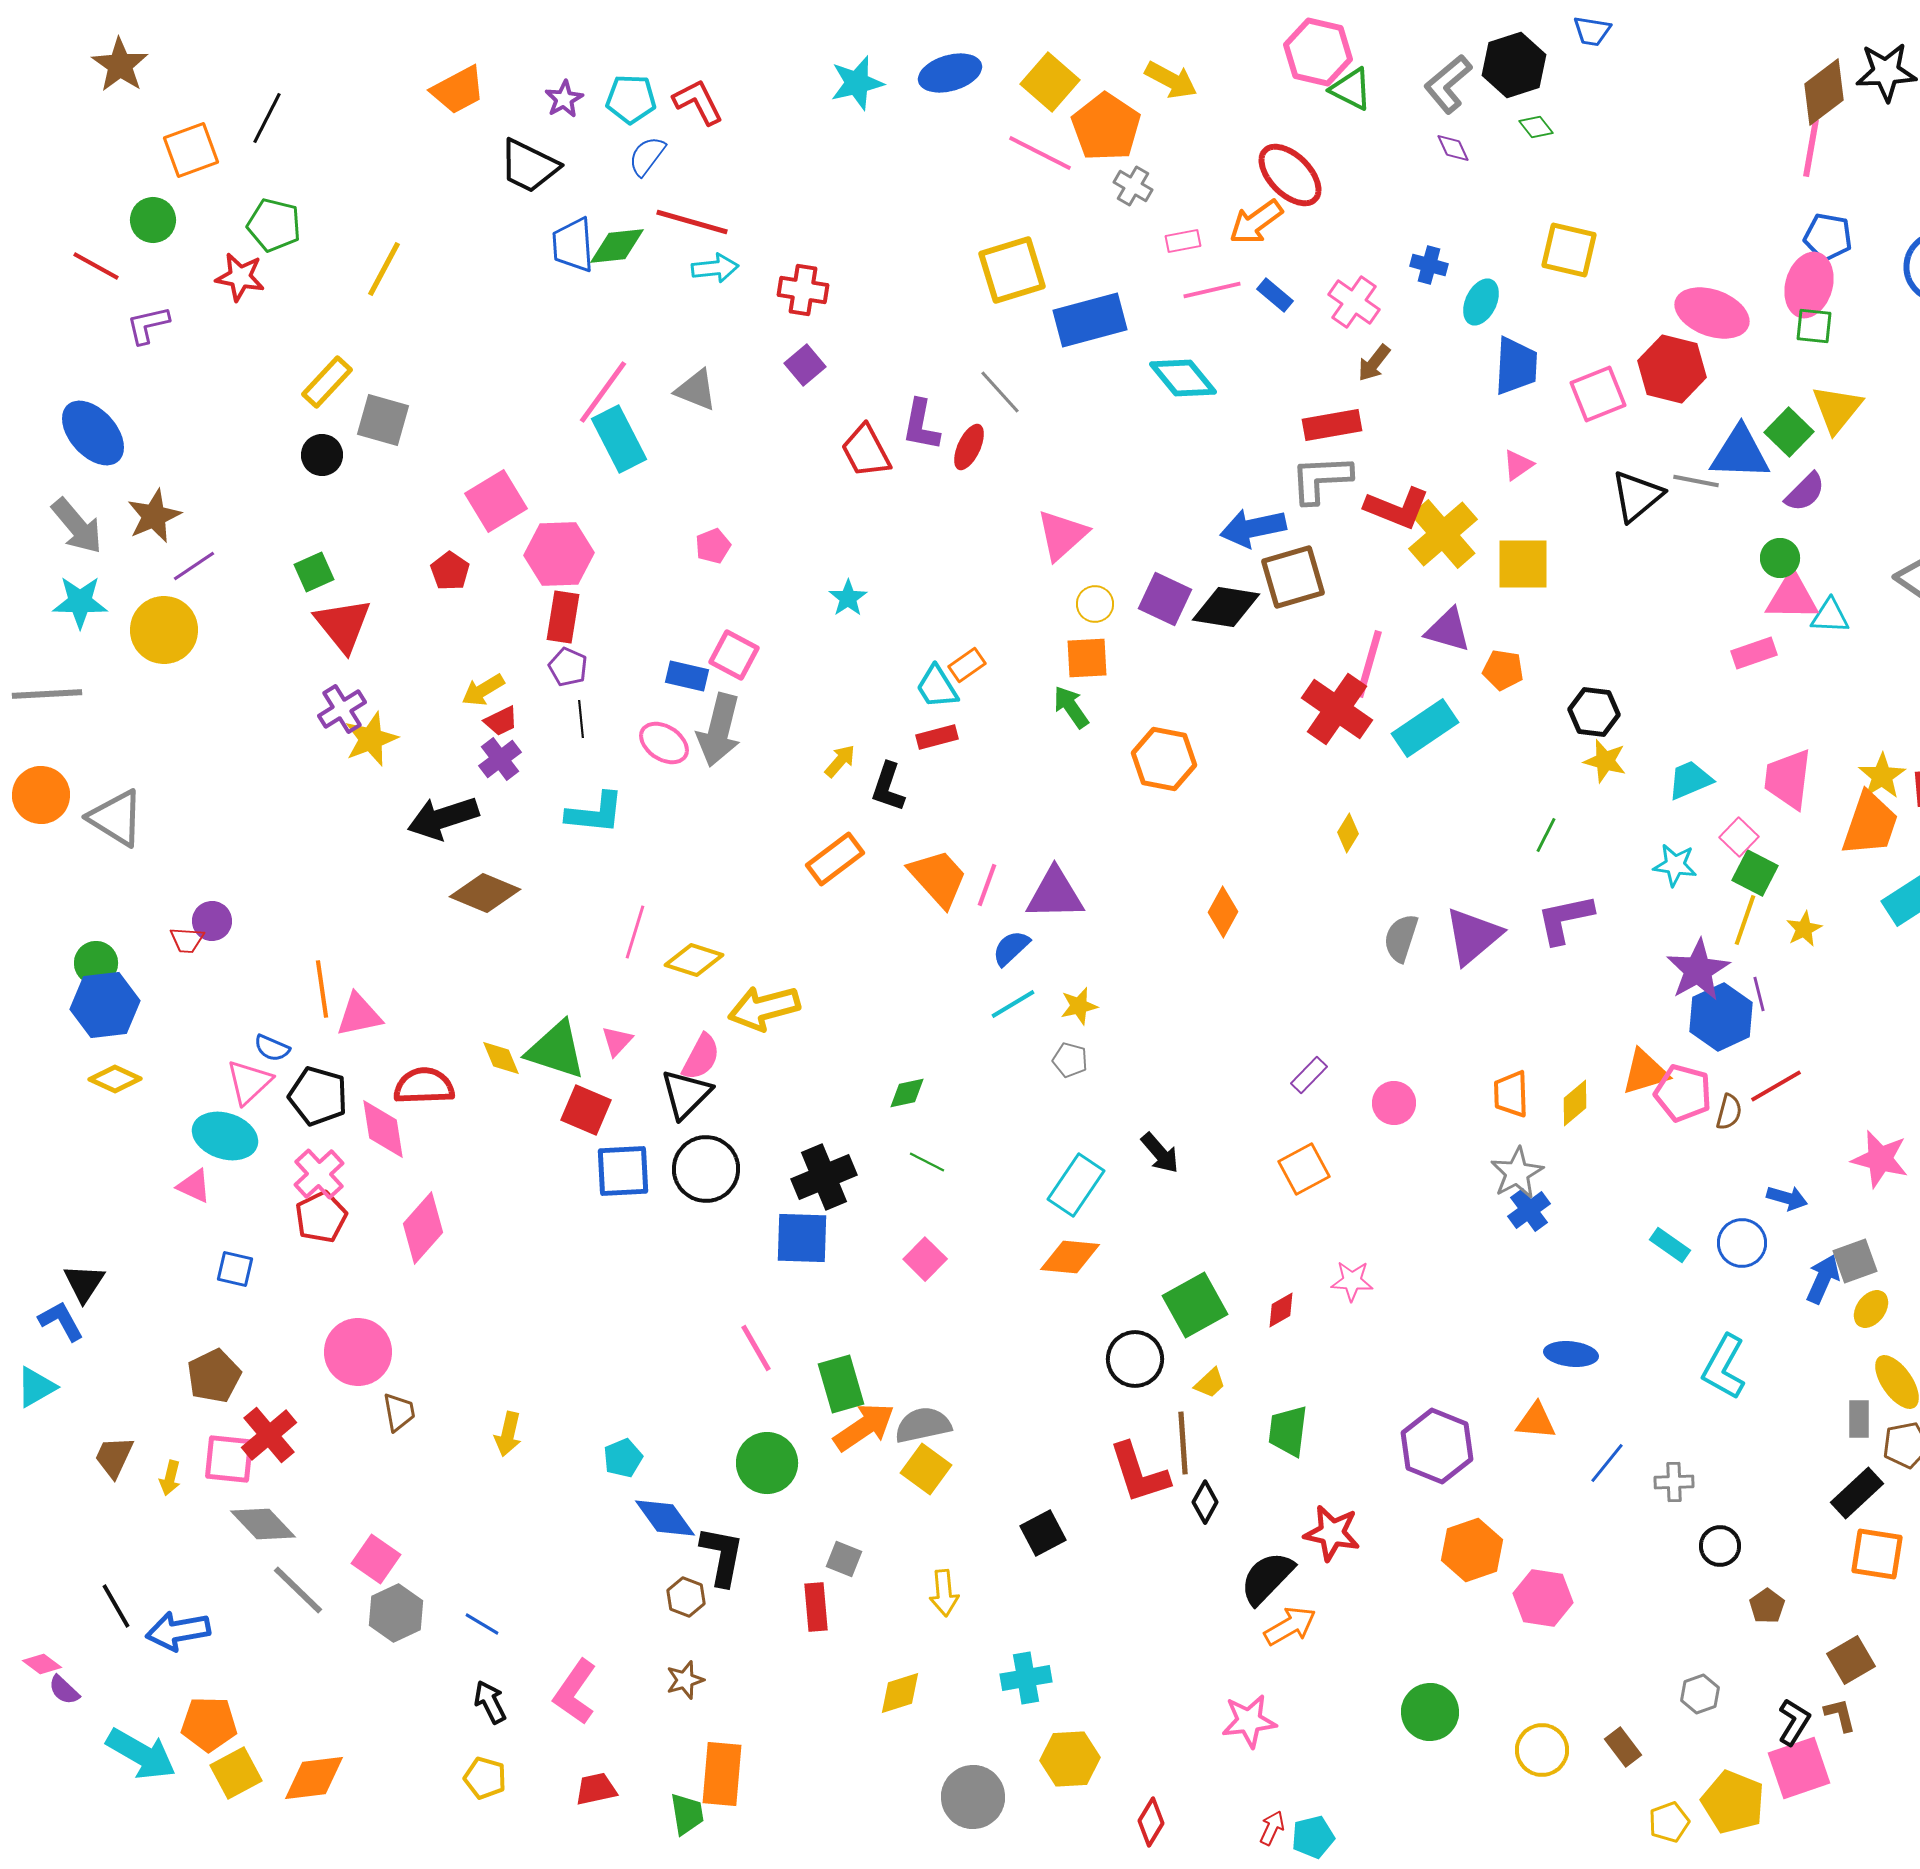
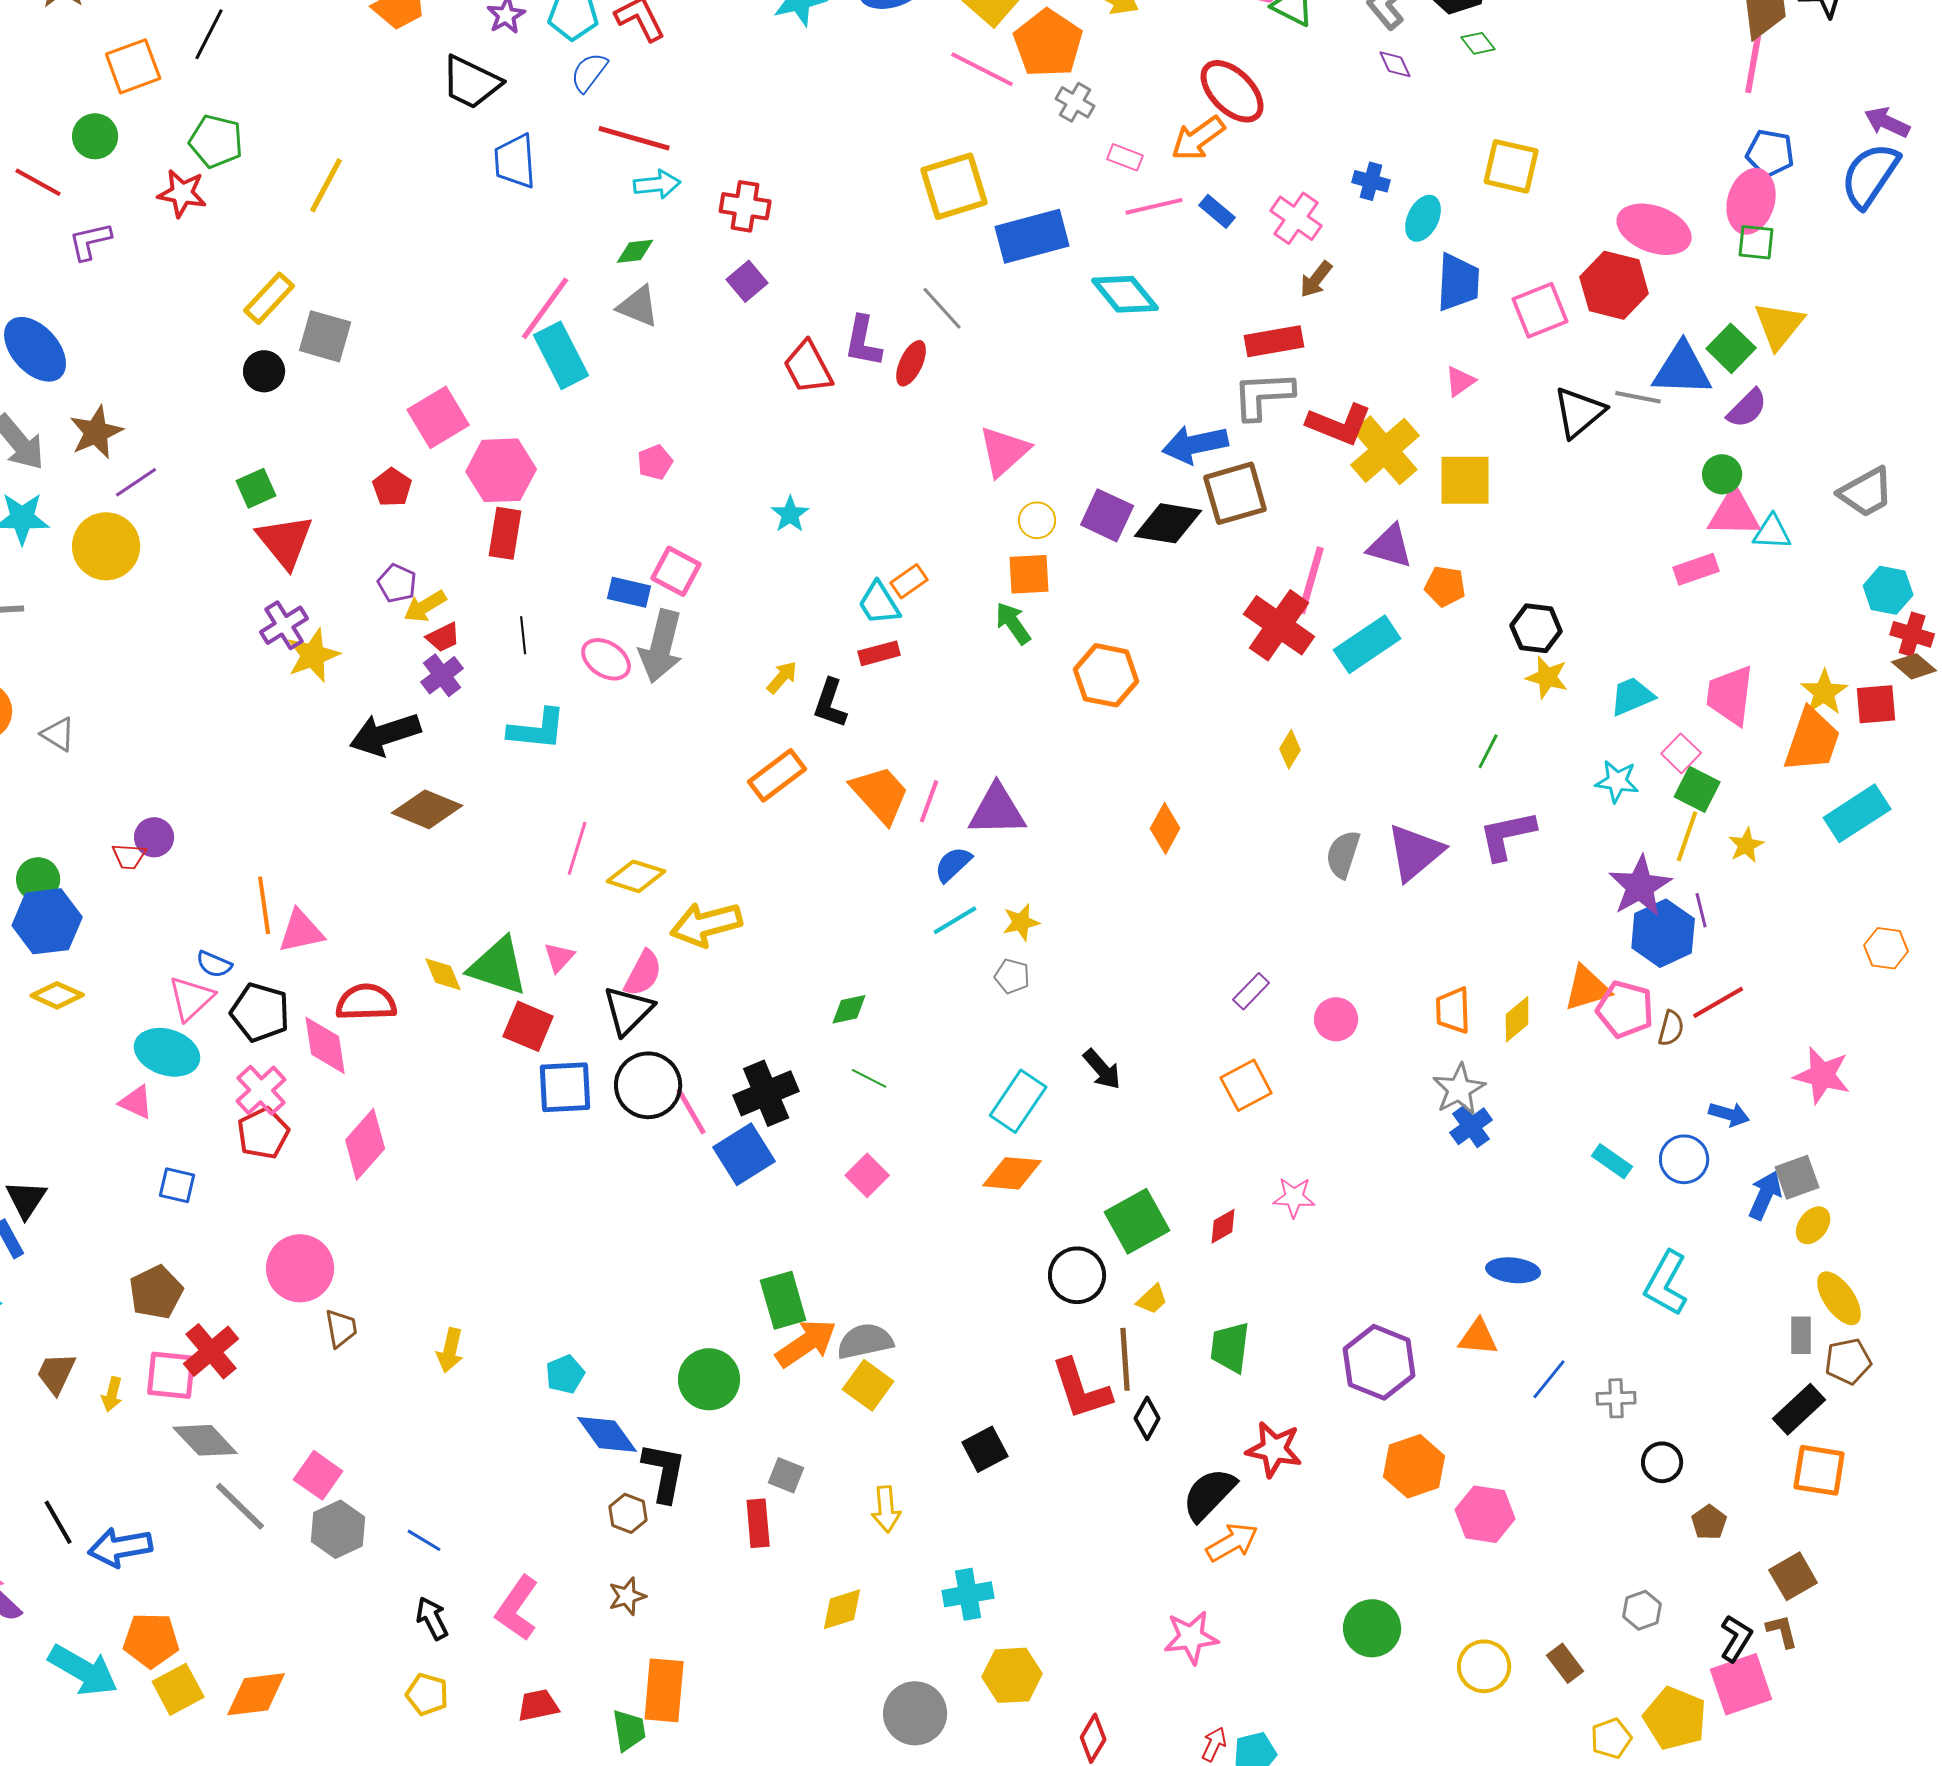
pink rectangle: (1183, 241) -> (1125, 157), turned 32
green diamond: (617, 246) -> (635, 251), moved, size x0.7
purple pentagon: (568, 667) -> (397, 583), moved
gray triangle: (116, 818) -> (58, 734), size x0.6
blue square: (802, 1238) -> (744, 1154), turned -34
pink line: (756, 1348) -> (691, 1111), moved

